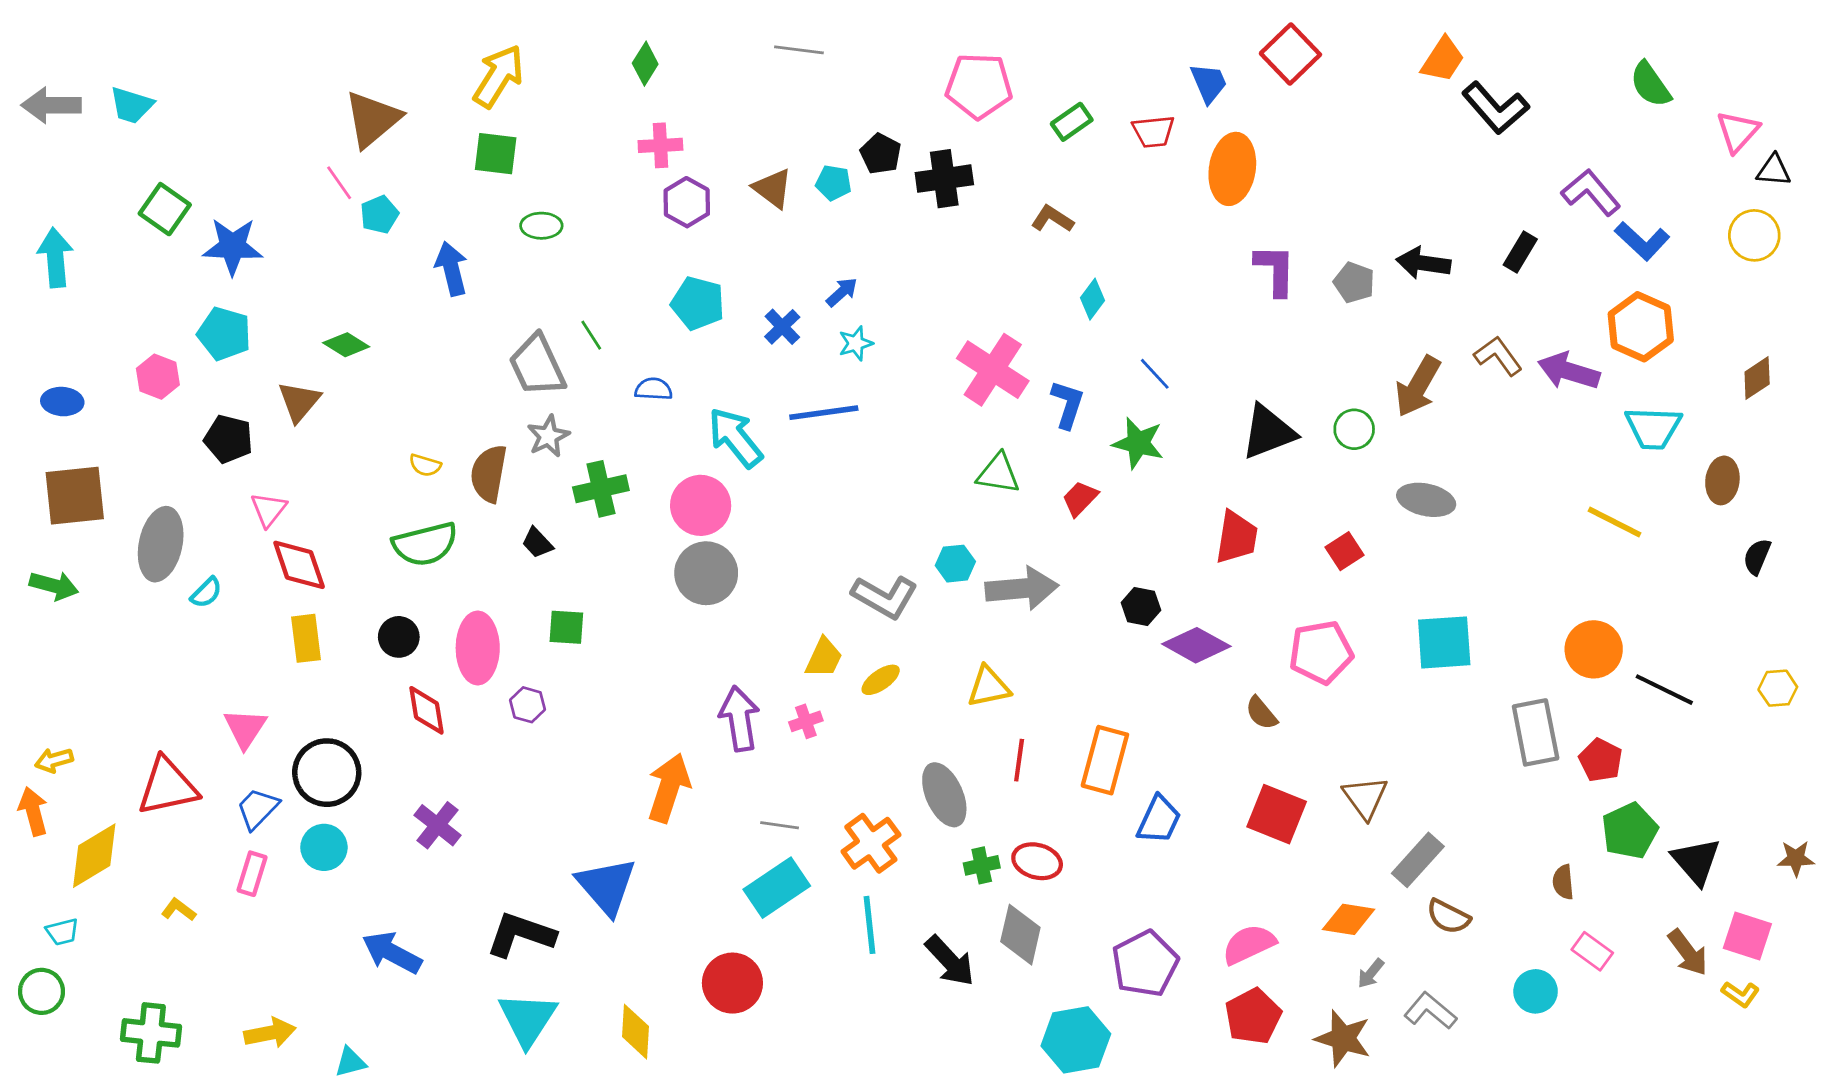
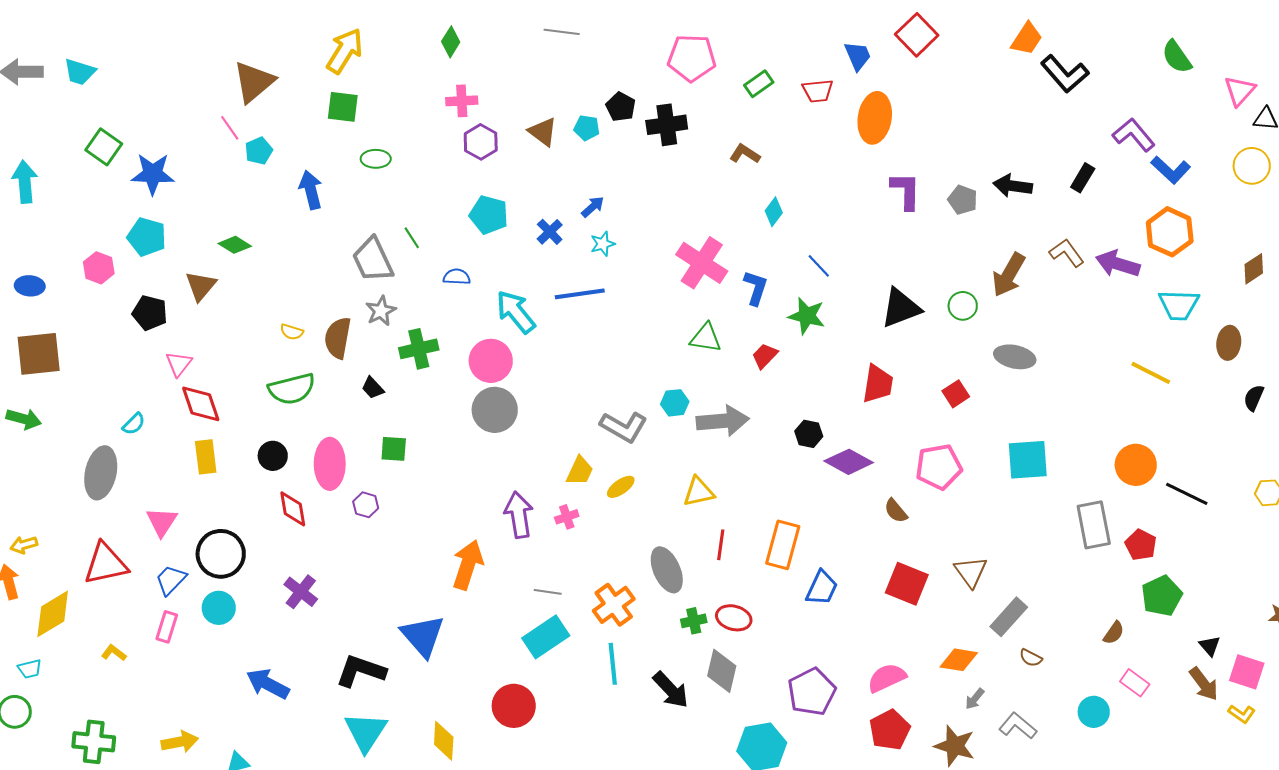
gray ellipse: (161, 544) -> (101, 473), moved
black triangle: (1696, 861) -> (1210, 646), moved, size x0.6
brown semicircle: (1563, 882) -> (1114, 633), turned -140
brown semicircle: (1448, 917) -> (1031, 658), size x0.7

